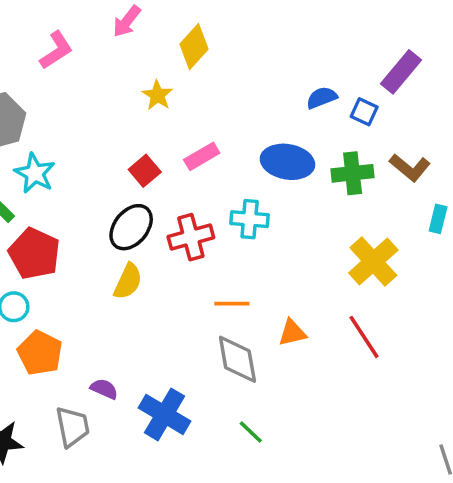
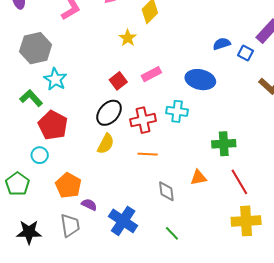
green cross: (353, 173) -> (224, 144), moved
yellow cross: (373, 262) -> (246, 221), moved, turned 36
orange line: (232, 304) -> (148, 154), moved
orange pentagon: (40, 353) -> (68, 185), moved
gray diamond: (237, 359) -> (166, 191), size x0.7

